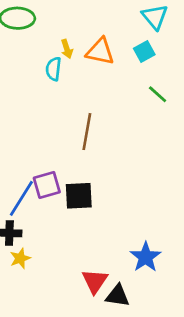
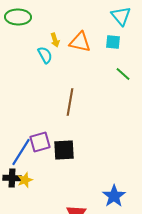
cyan square: (144, 52) -> (113, 42), turned 35
cyan semicircle: (53, 69) -> (45, 55), turned 144
yellow star: (20, 258) -> (25, 180), moved

